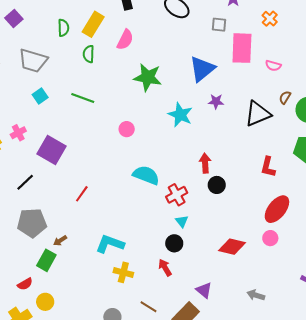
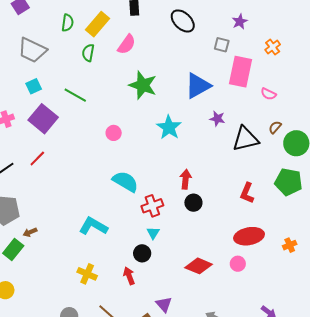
purple star: (216, 101) -> (217, 119), moved
purple square: (52, 150) -> (43, 119), moved
red line: (82, 194) -> (37, 159), moved
red ellipse: (277, 209) -> (249, 236), turned 32
cyan L-shape: (110, 244) -> (93, 226), moved

